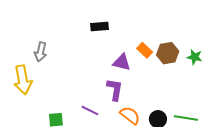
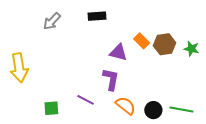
gray arrow: (41, 52) -> (52, 21), moved, turned 30

